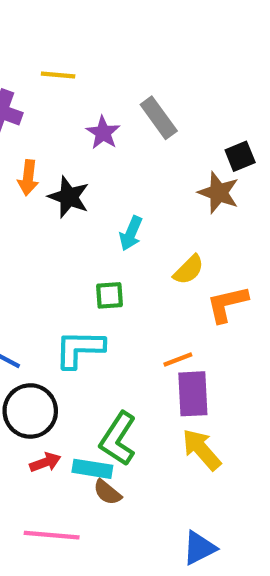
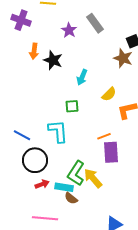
cyan L-shape: (79, 349) -> (58, 131), turned 85
yellow arrow: (201, 450) -> (93, 178), moved

